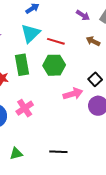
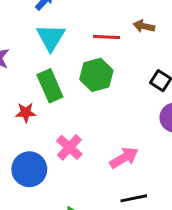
red line: (56, 41) -> (107, 37), moved
pink arrow: (73, 94) -> (124, 158), moved

